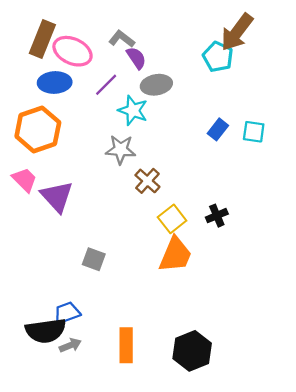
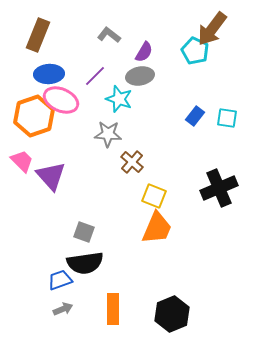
pink ellipse: (73, 51) -> (61, 100), moved
purple semicircle: (136, 58) -> (144, 52), moved, turned 65
black cross: (217, 216) -> (219, 188), moved, size x1.8
yellow square: (172, 219) -> (154, 196), turned -30
black semicircle: (46, 331) -> (85, 263), moved

